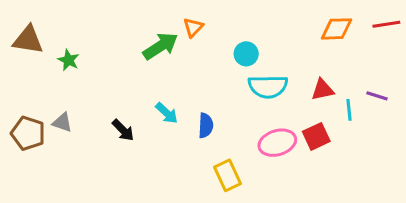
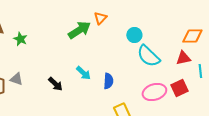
orange diamond: (337, 29) -> (192, 36), moved
cyan semicircle: (268, 87) -> (148, 56), turned 45

